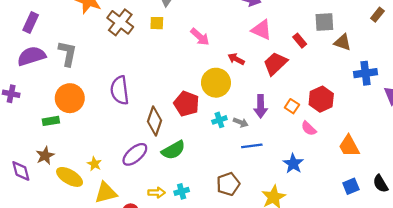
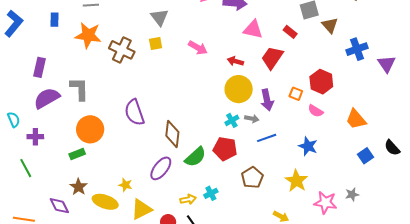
brown triangle: (343, 42) -> (330, 25), turned 42
yellow circle: (216, 83) -> (239, 89), moved
red pentagon: (187, 104) -> (225, 149), moved

